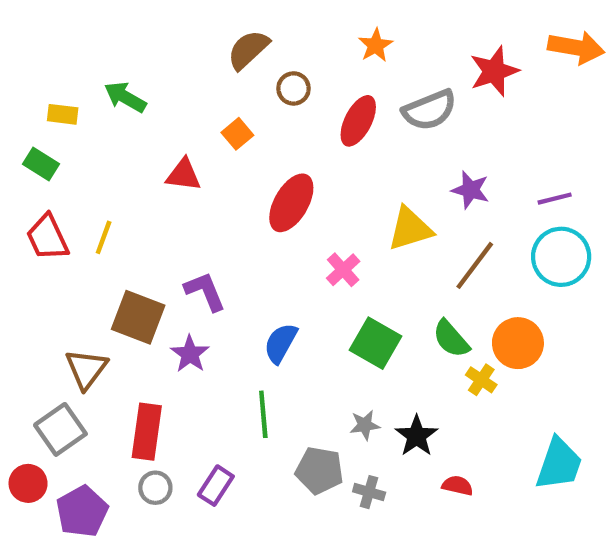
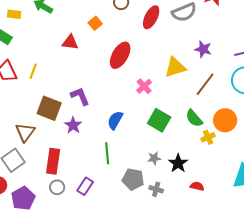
yellow cross: (481, 380) -> (208, 137), turned 32

